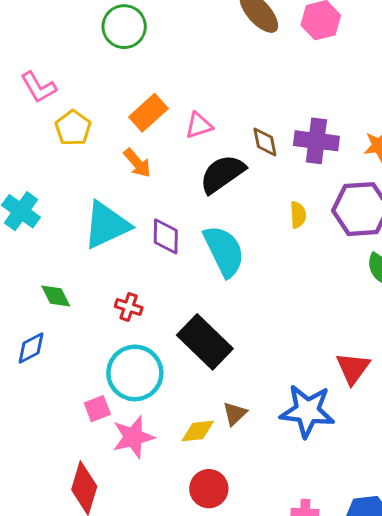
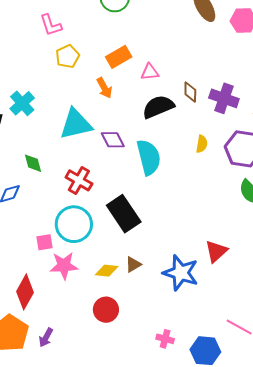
purple diamond: (166, 236) -> (113, 140), turned -40
red cross: (129, 307) -> (79, 180), size x1.5

